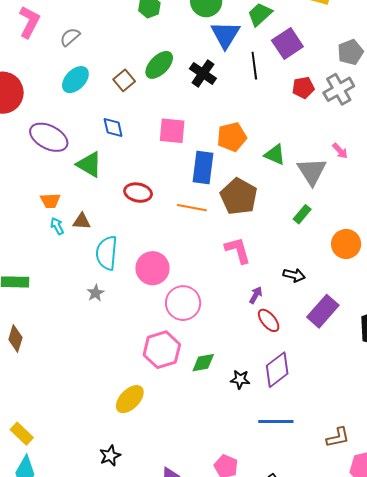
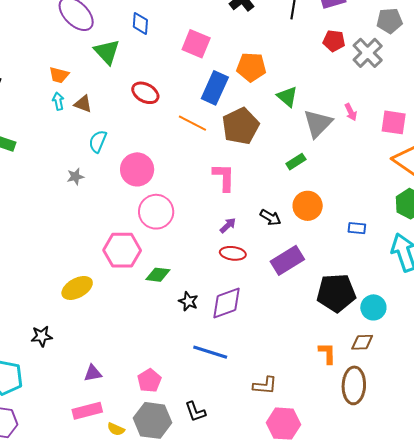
gray cross: (339, 89) -> (368, 53), turned -32
orange circle: (346, 244) -> (308, 206), moved
cyan semicircle: (107, 253) -> (98, 141), size x0.7
red ellipse: (269, 320) -> (233, 253), turned -60

